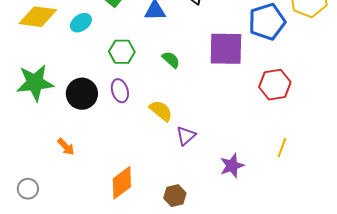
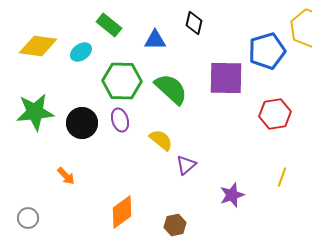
green hexagon: (122, 52) -> (122, 81), size x1.5
green semicircle: (171, 60) -> (171, 89), size x1.8

